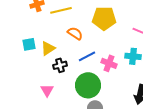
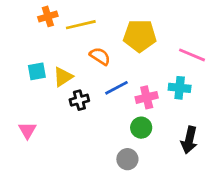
pink cross: (109, 63) -> (147, 97), turned -35
green circle: (88, 85) -> (141, 128), moved, size x0.6
pink triangle: (47, 90) -> (27, 130), moved

